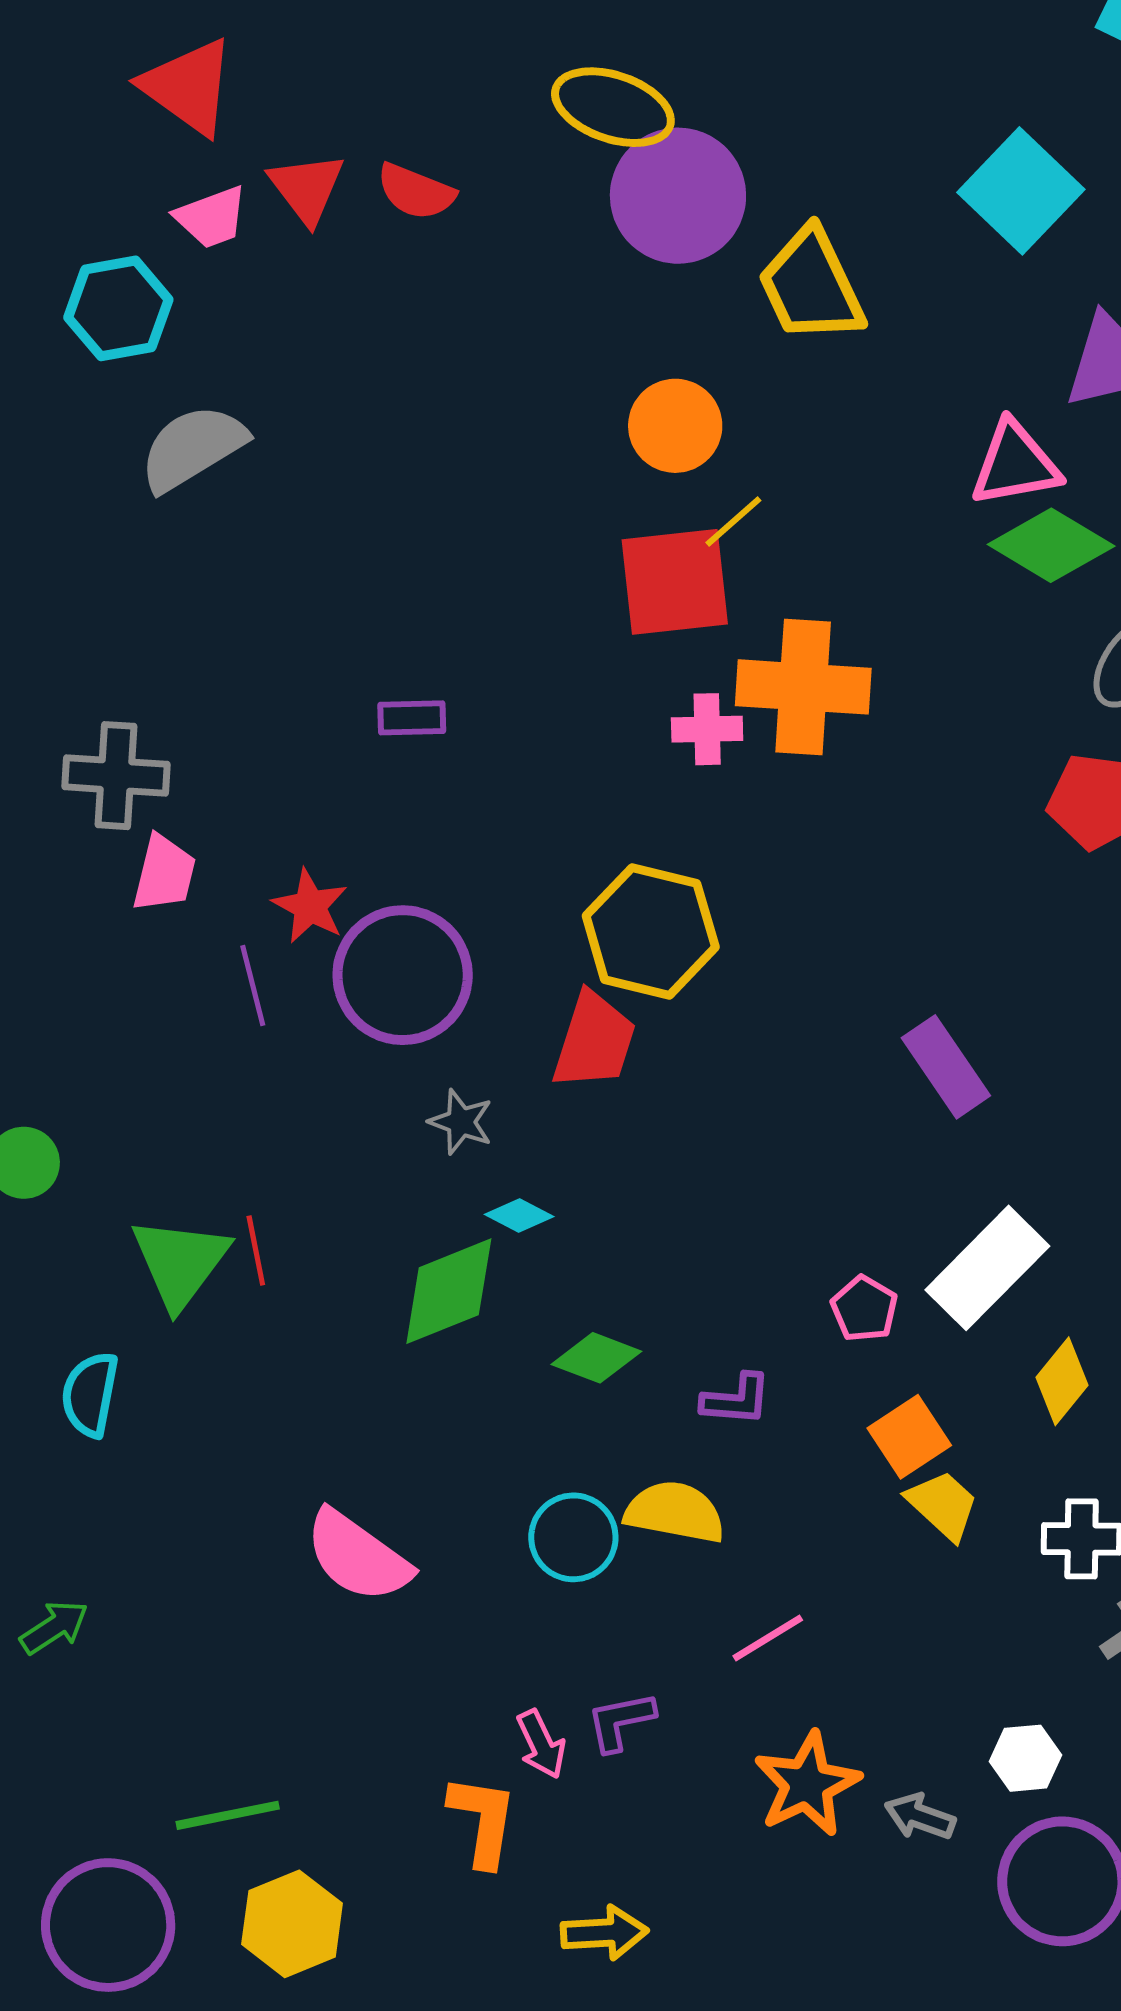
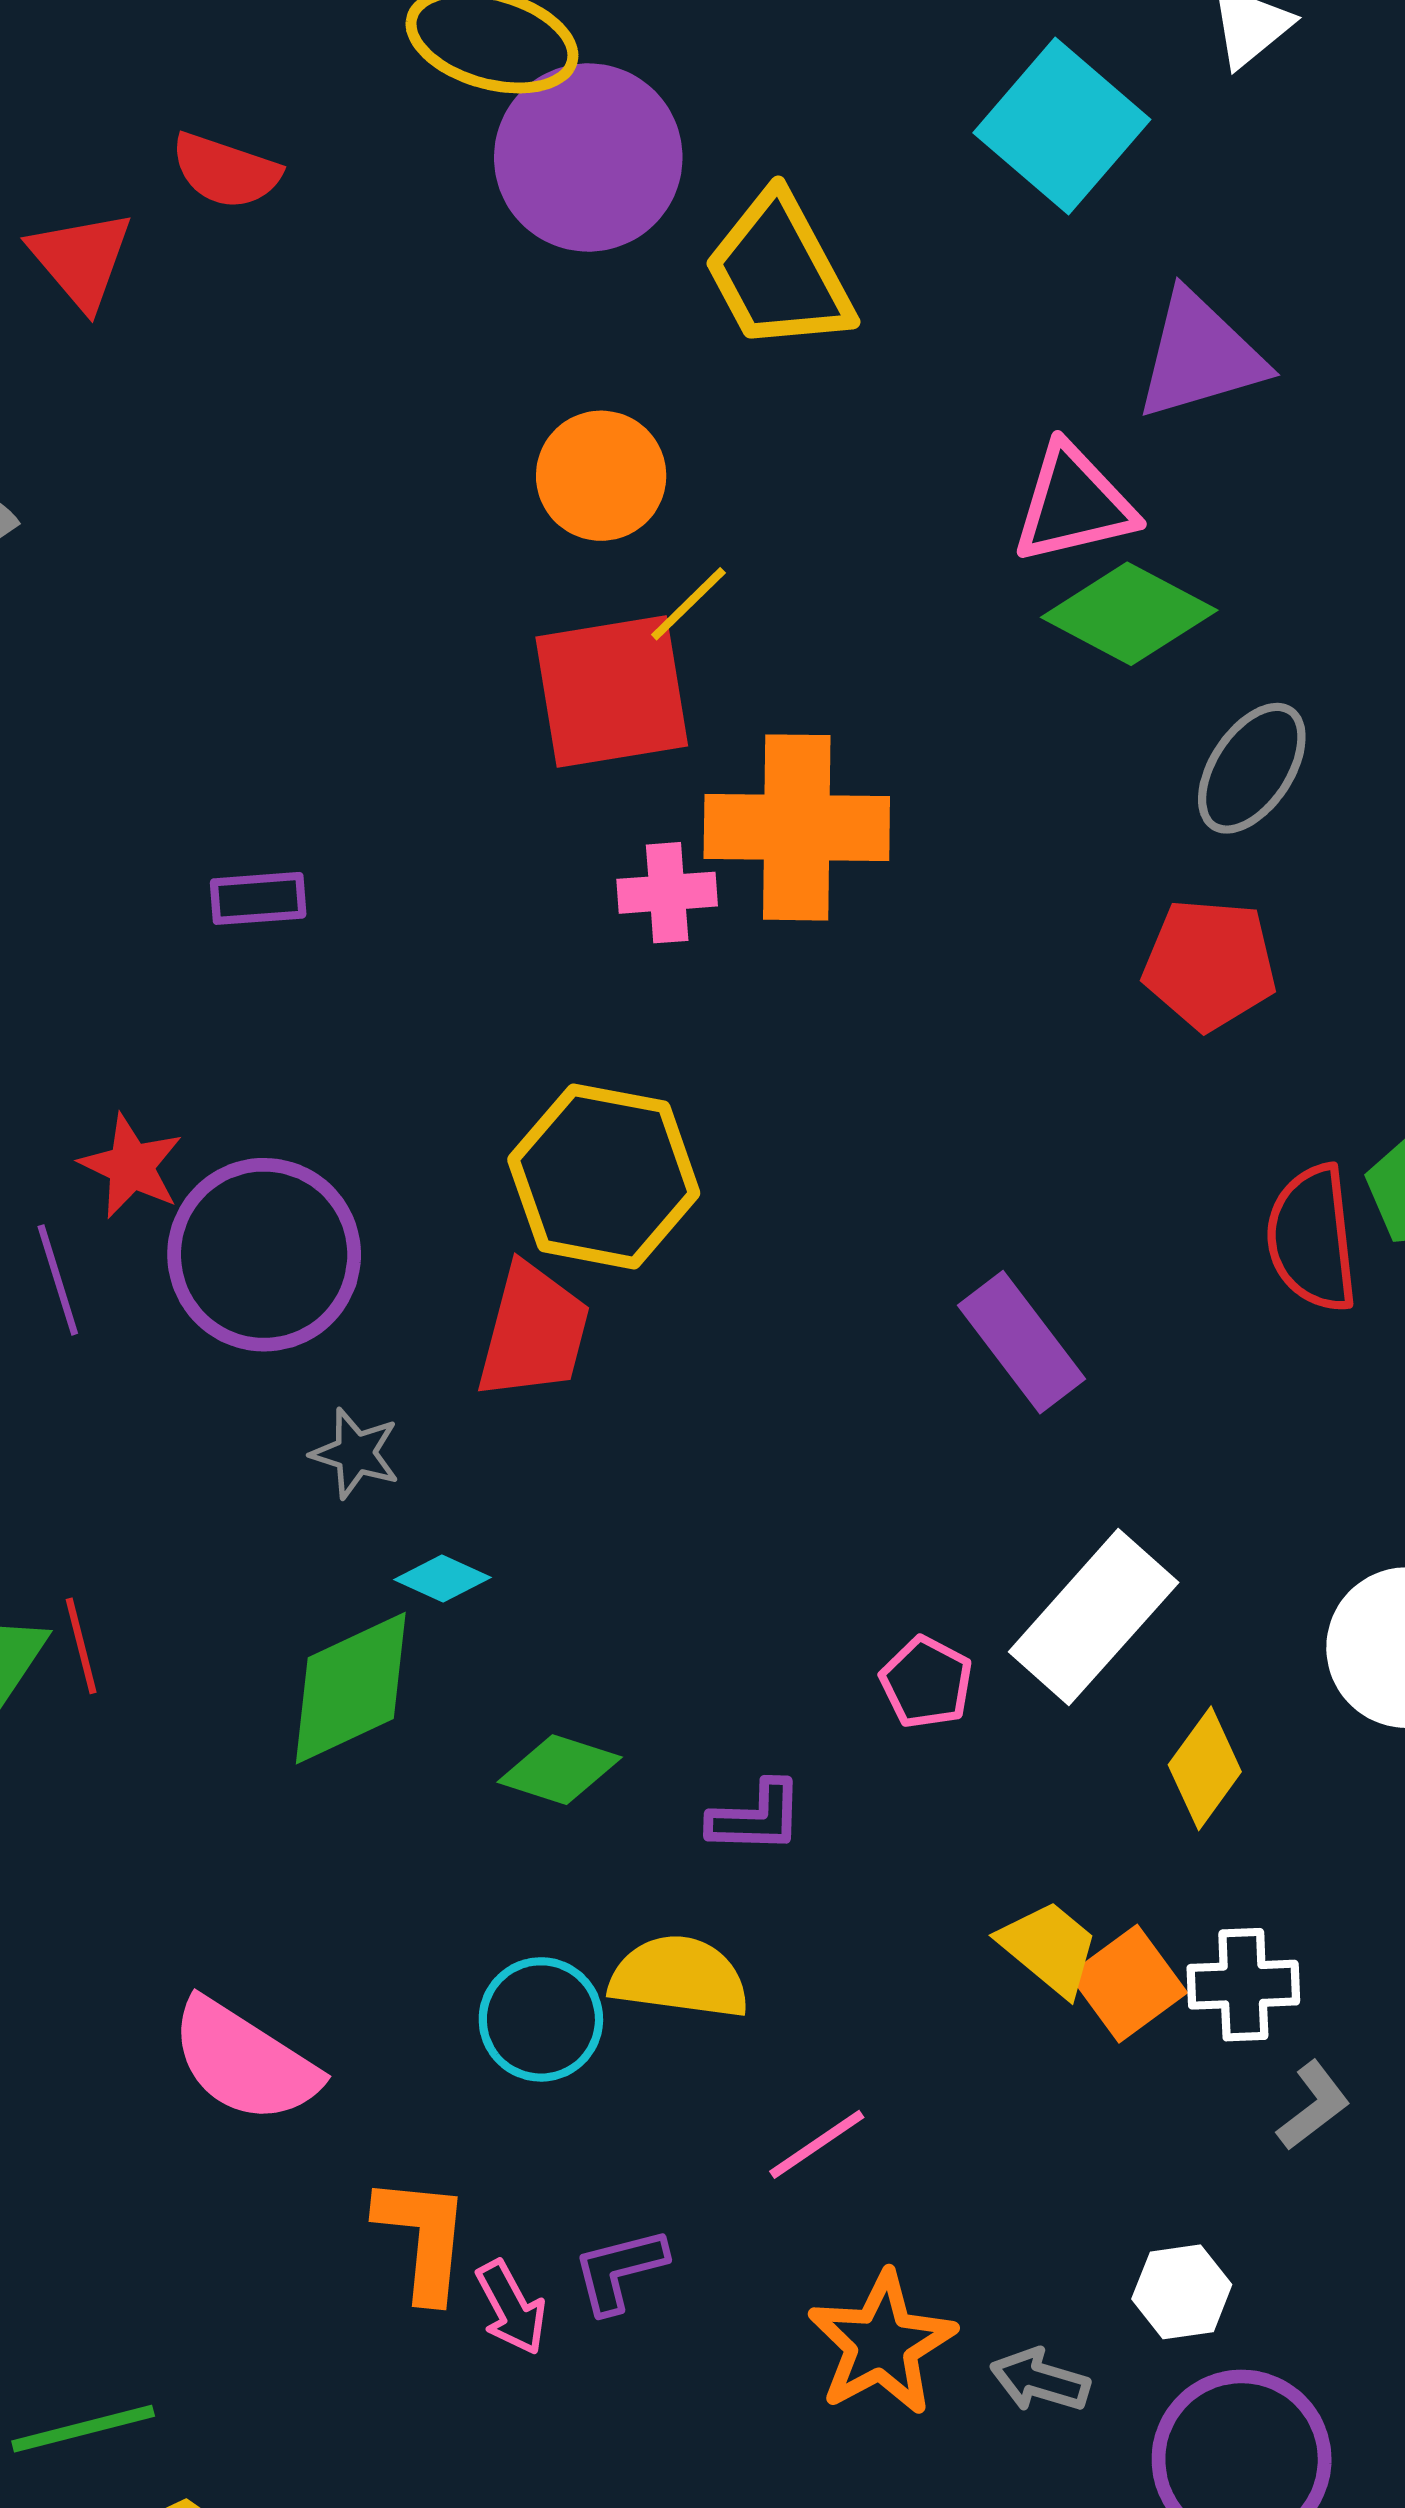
red triangle: (307, 188) -> (81, 259), moved
orange square: (909, 1437) -> (1128, 1984), moved
orange L-shape: (483, 1821) -> (423, 2238), moved

